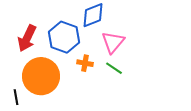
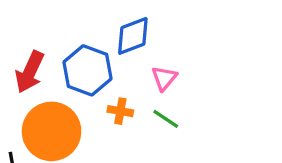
pink triangle: (113, 42) -> (164, 78), size x0.7

